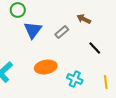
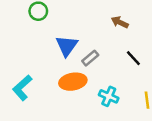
blue triangle: (33, 30) -> (67, 46), moved
gray rectangle: (62, 32) -> (90, 58), moved

